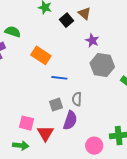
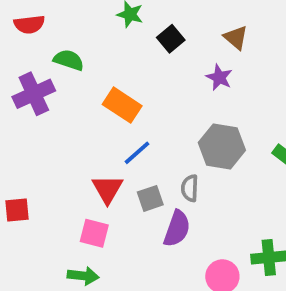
brown triangle: (84, 13) -> (236, 37), moved
gray hexagon: (102, 65) -> (222, 146), moved
blue line: (59, 78) -> (137, 153), moved, turned -49
red triangle: (45, 133) -> (108, 189), moved

